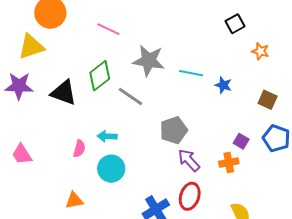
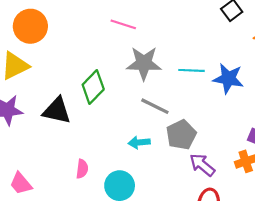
pink line: (108, 29) -> (123, 24), moved
blue star: (223, 85) -> (228, 79), size x1.6
gray line: (130, 97) -> (155, 106), moved
cyan arrow: (107, 136) -> (139, 142), moved

